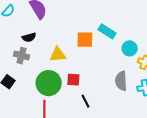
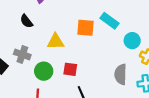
black semicircle: (29, 37) -> (26, 21), turned 64
gray cross: (22, 56) -> (22, 54), moved
green circle: (49, 83) -> (44, 71), size x0.7

